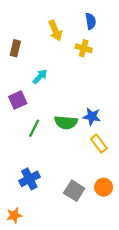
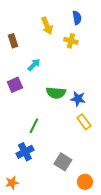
brown rectangle: (15, 48) -> (13, 41), turned -32
green semicircle: (66, 122) -> (56, 93), moved
green line: (34, 128) -> (34, 126), moved
orange circle: (104, 187) -> (85, 182), moved

